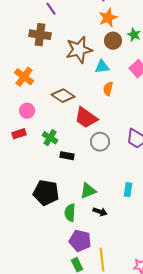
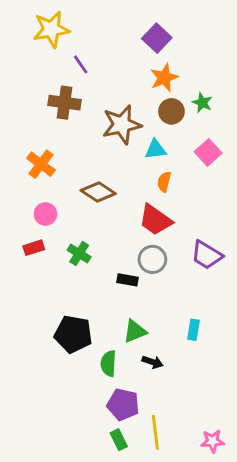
red trapezoid: (86, 118) -> (155, 220), moved
black rectangle: (67, 156) -> (128, 280), moved

